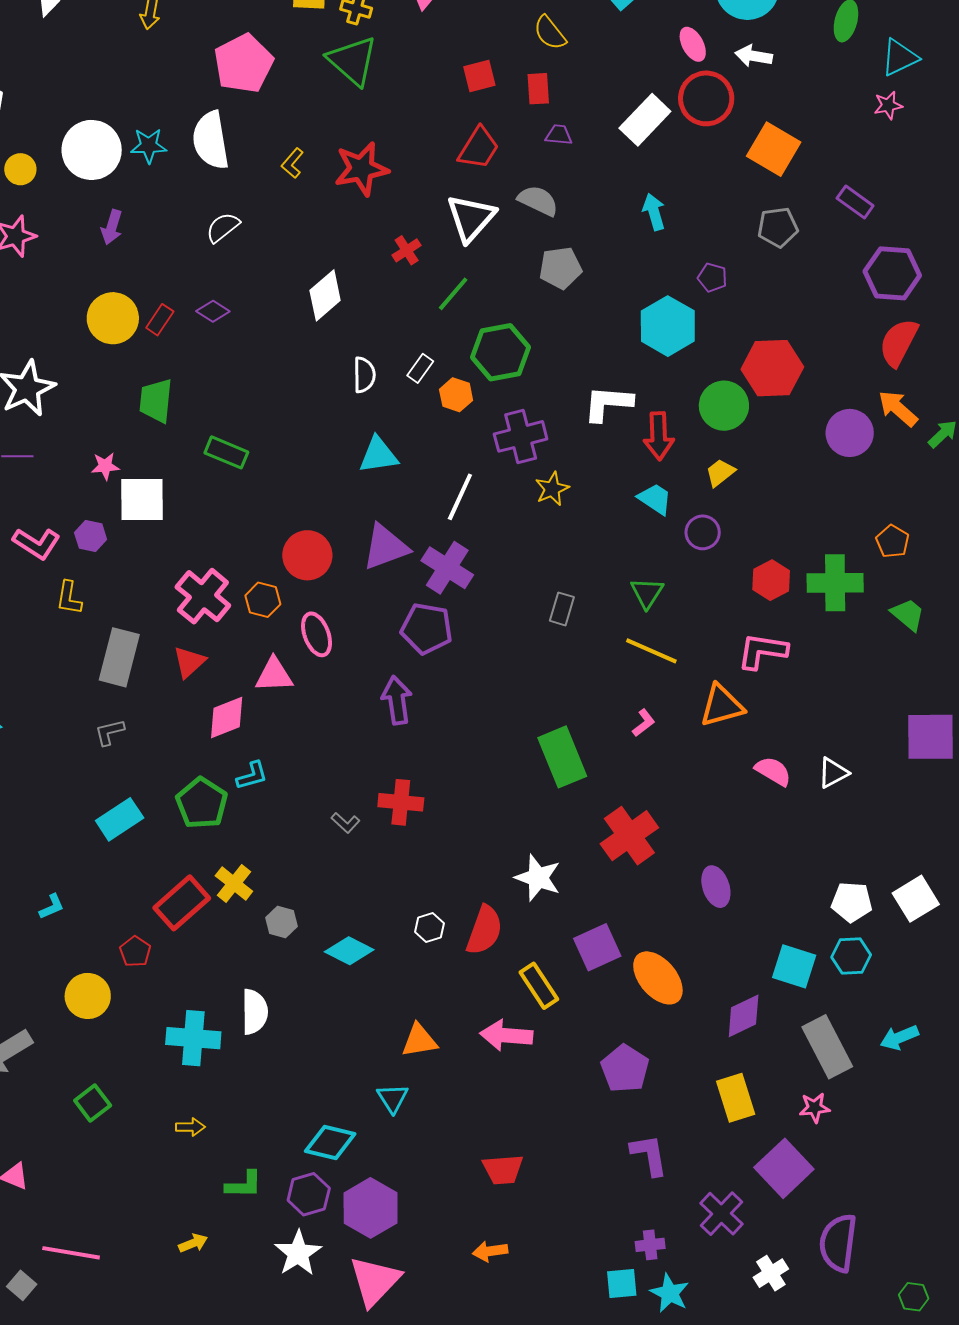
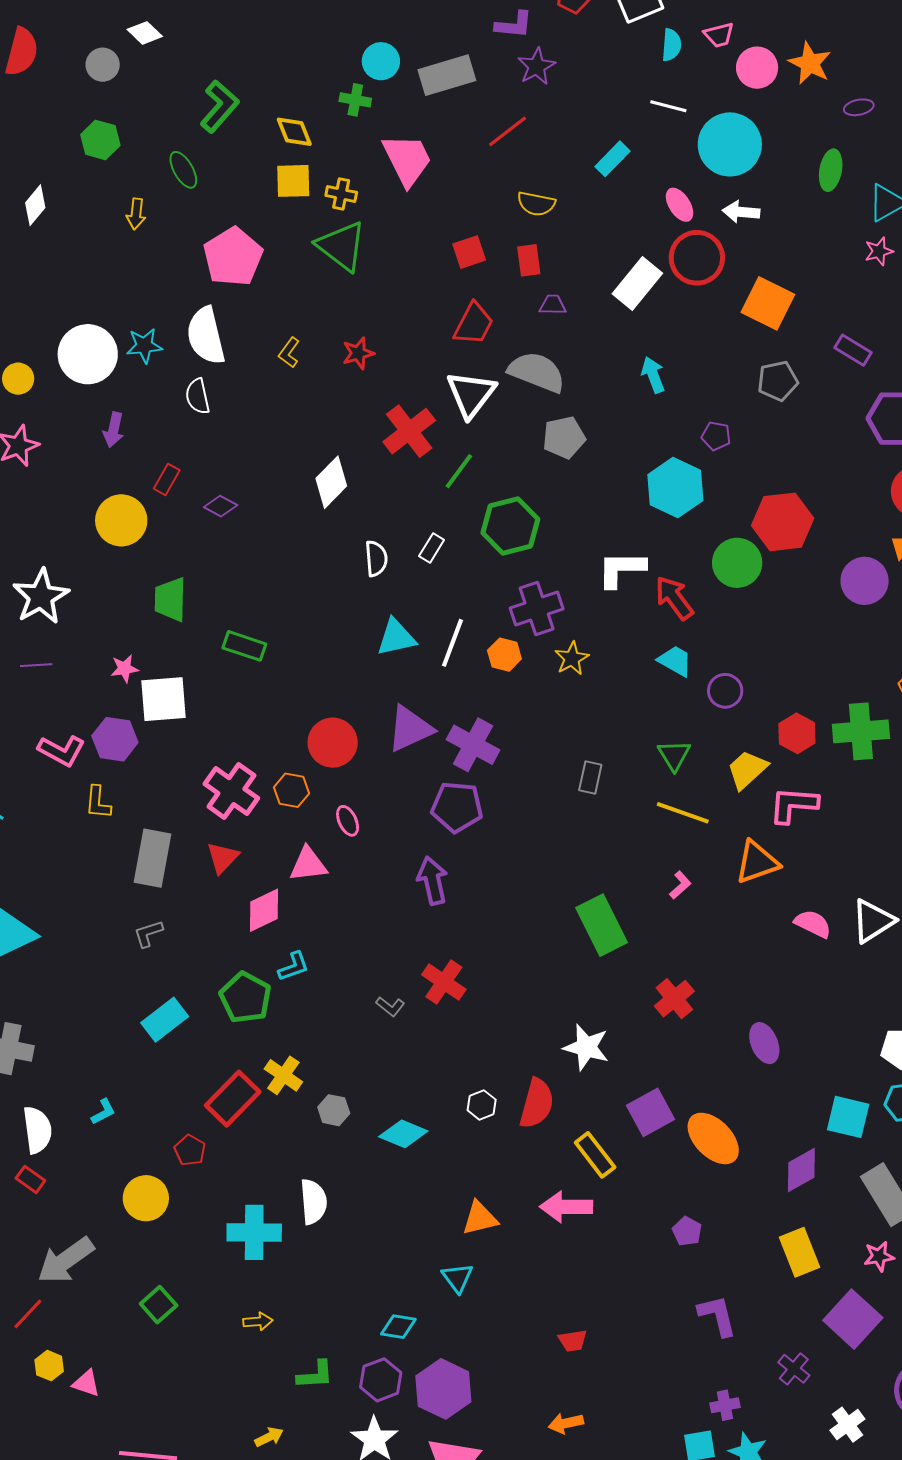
yellow semicircle: (550, 33) -> (536, 204), turned -36
red star: (361, 169) -> (358, 353), size x0.6
gray semicircle: (538, 201) -> (537, 372), size x1.4
white semicircle: (223, 227) -> (198, 396), moved, turned -60
red cross: (407, 250) -> (409, 431), size x1.8
red rectangle: (160, 320) -> (167, 479), moved
orange hexagon: (456, 395) -> (504, 655), moved
red arrow: (659, 436) -> (674, 598), turned 150
yellow trapezoid: (720, 473) -> (747, 770), moved, size x1.4
white line: (460, 497) -> (453, 643), moved
purple hexagon: (91, 536) -> (115, 739), size x1.4
pink ellipse: (317, 634) -> (348, 821), size x0.7
white triangle: (833, 773) -> (873, 921), size x1.4
red cross: (401, 802) -> (444, 982), turned 33
red cross: (629, 836) -> (674, 999), size x0.7
purple pentagon: (625, 1069) -> (687, 1231), size x0.6
cyan diamond: (330, 1143) -> (398, 1327), size x0.7
red trapezoid: (503, 1169) -> (573, 1341), size x0.7
purple cross: (721, 1214) -> (794, 1369), size x0.7

